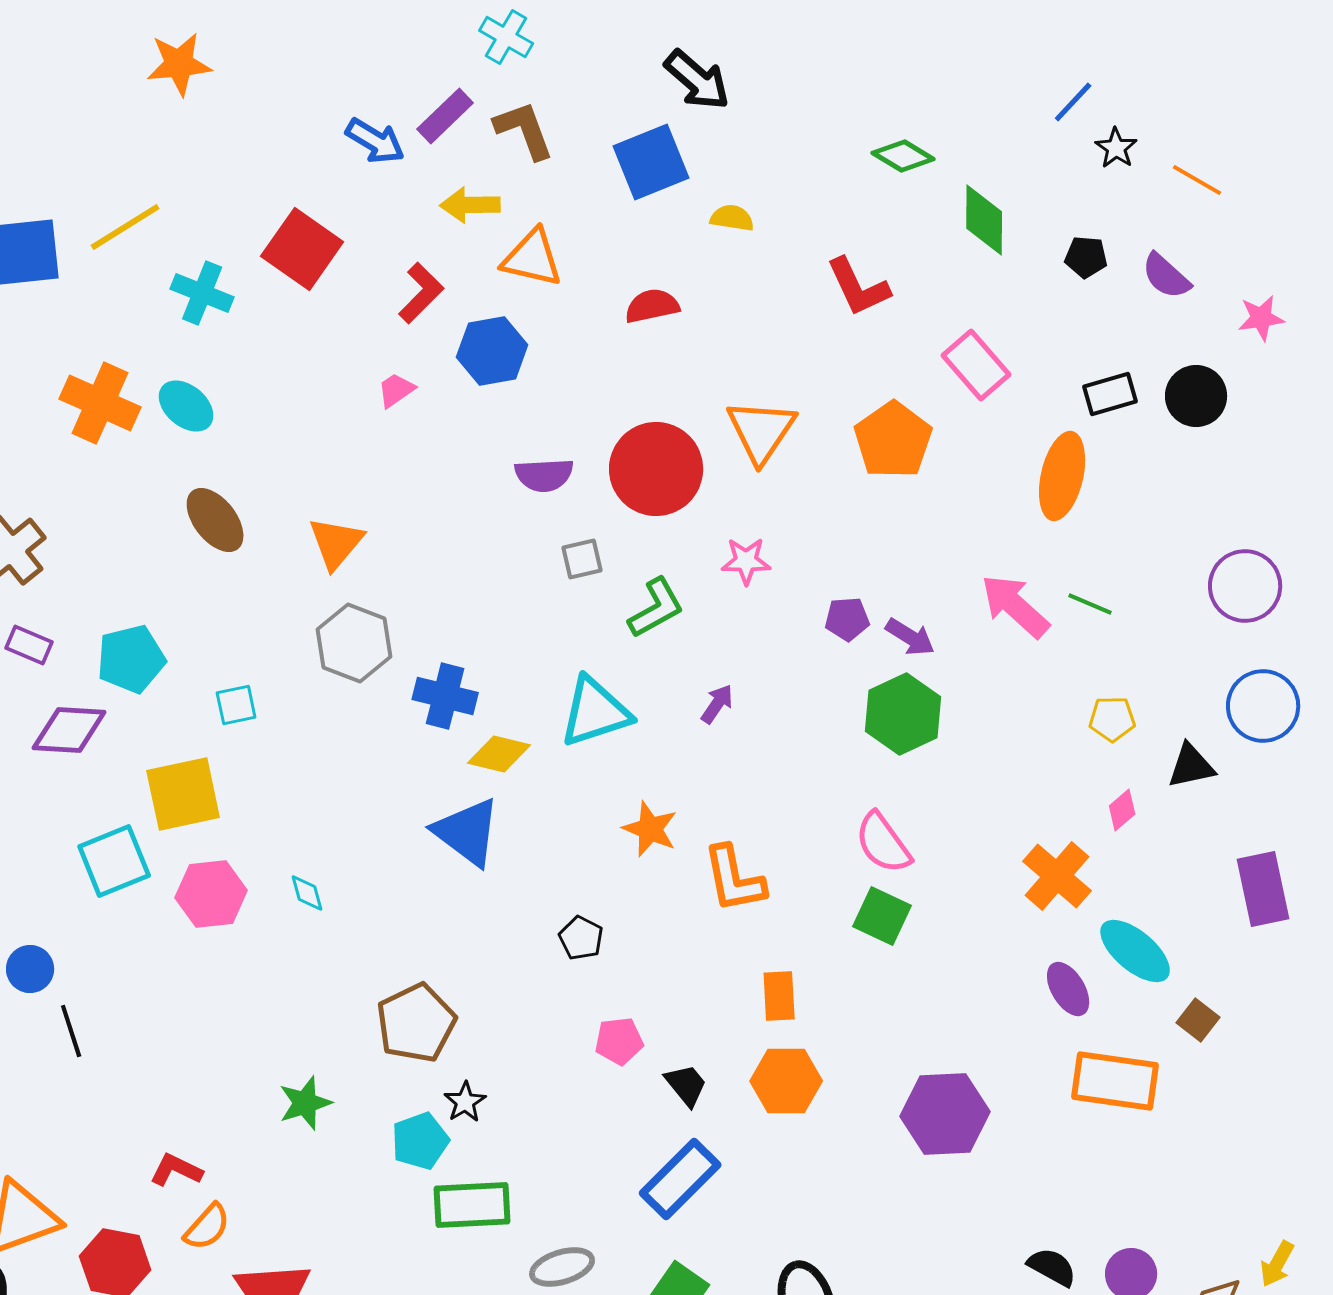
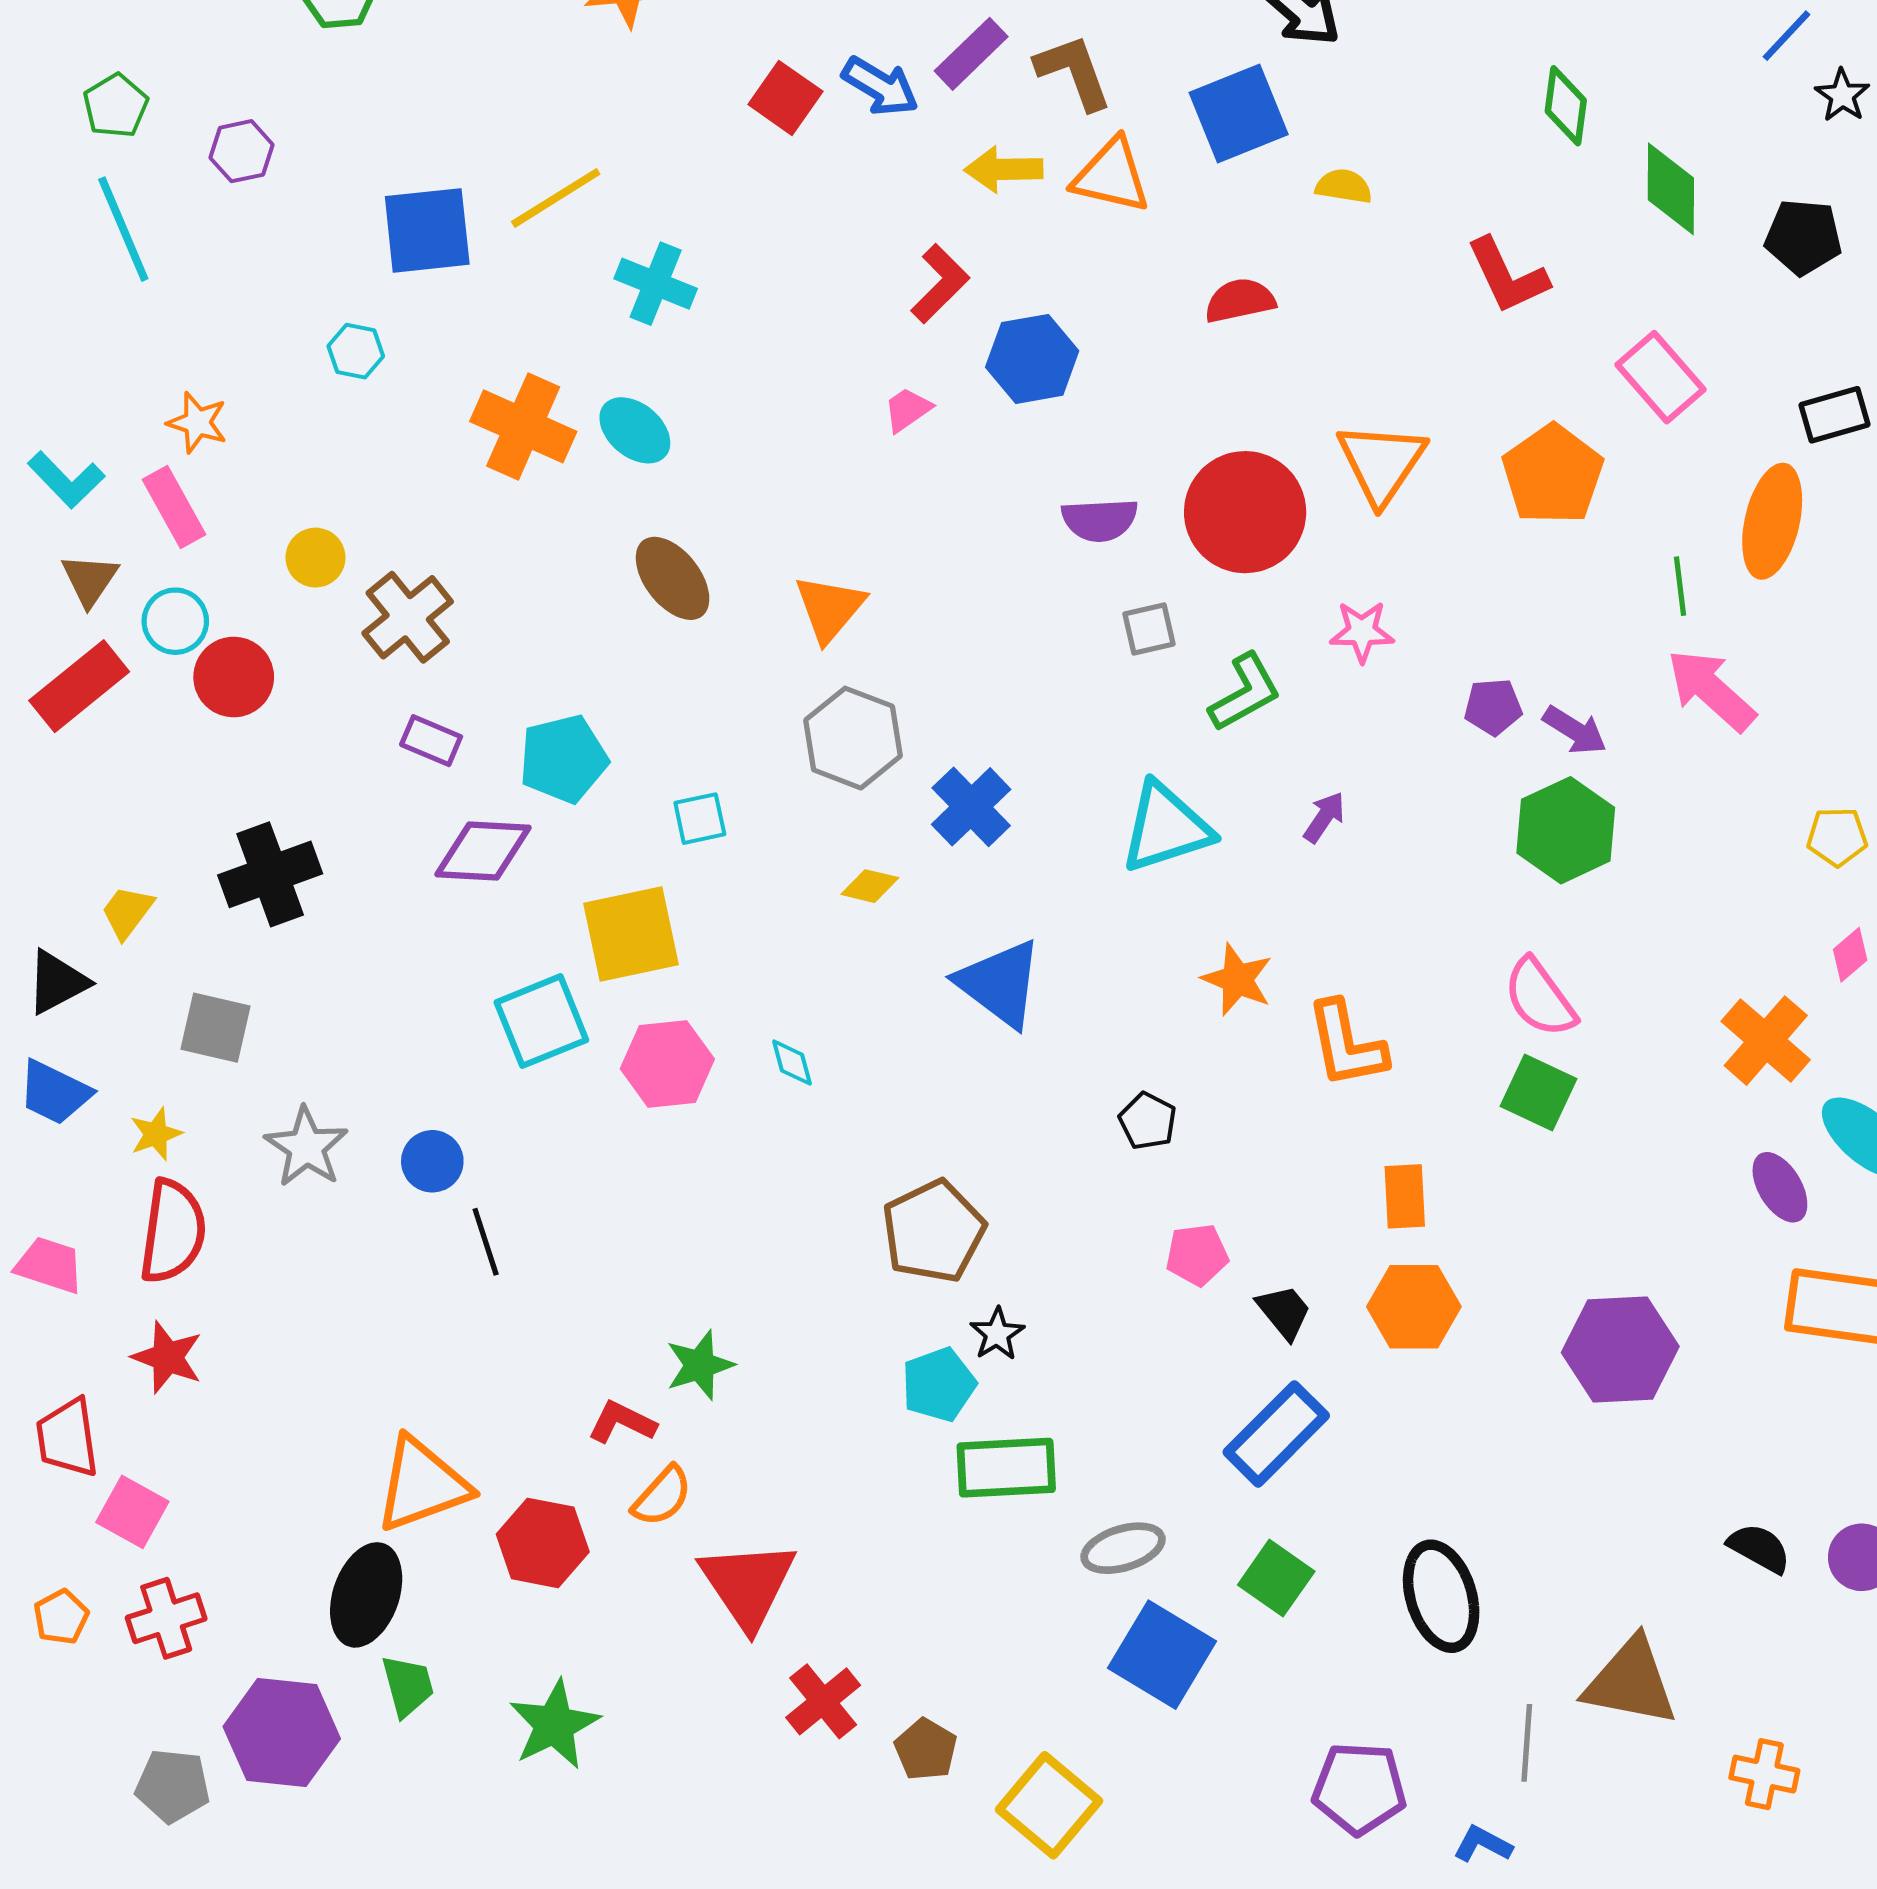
green diamond: (903, 156) -> (1566, 106), turned 66
red square: (302, 249) -> (785, 98), moved, size x0.7
black pentagon: (1086, 257) -> (1803, 237), size x1.4
orange triangle: (532, 258) -> (1111, 176), moved
green line: (1090, 604) -> (1680, 586), moved, turned 60
blue cross: (445, 696) -> (971, 807), turned 32
yellow diamond: (499, 754) -> (870, 886), moved, size x0.7
green star: (305, 1103) -> (700, 1365), moved

